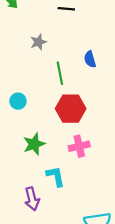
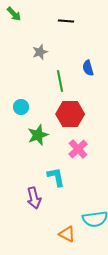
green star: (34, 144) -> (38, 135), moved
pink cross: (79, 146) -> (78, 149), turned -30

